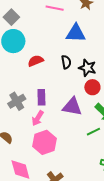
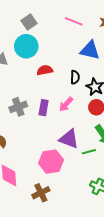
purple triangle: (72, 107) -> (69, 139), moved
pink arrow: (38, 118) -> (66, 104), moved
pink hexagon: (45, 142) -> (51, 162), moved

